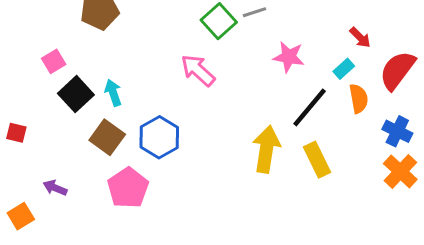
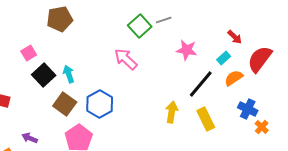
orange semicircle: (359, 99) -> (234, 78), turned -114
blue cross: (397, 131) -> (248, 109), moved
yellow arrow: (266, 149) -> (172, 112), size x0.7
orange cross: (400, 171) -> (262, 127), size x0.6

